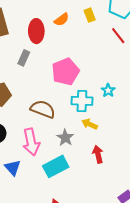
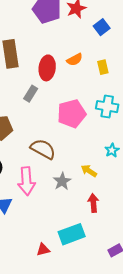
yellow rectangle: (90, 15) -> (103, 67), moved
cyan star: (108, 90) -> (112, 150), moved
cyan cross: (82, 101) -> (107, 107), moved
cyan rectangle: (56, 166) -> (72, 234), moved

